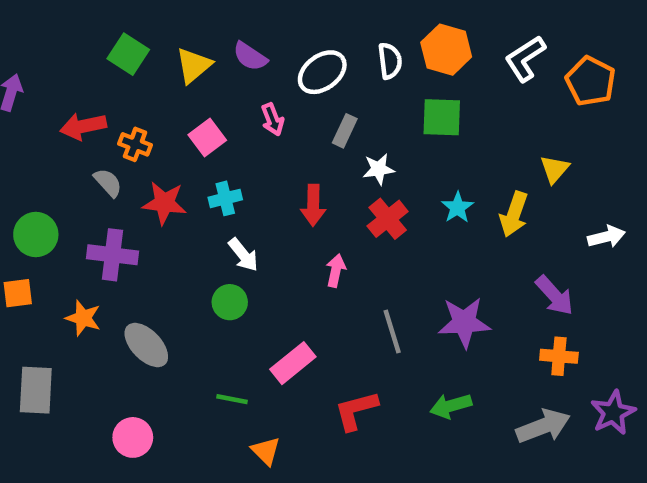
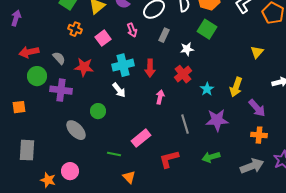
green square: (442, 117) -> (207, 29), turned 30
red arrow: (83, 126) -> (29, 52), moved
orange cross: (135, 144) -> (75, 29), moved
white star: (379, 169) -> (187, 49), moved
cyan cross: (225, 198) -> (123, 65), moved, size x1.5
cyan star: (457, 207) -> (207, 89), moved
yellow arrow: (514, 214) -> (236, 87), moved
green circle: (36, 235) -> (37, 76), moved
green circle: (230, 302) -> (98, 111), moved
orange star: (83, 318) -> (48, 180), moved

